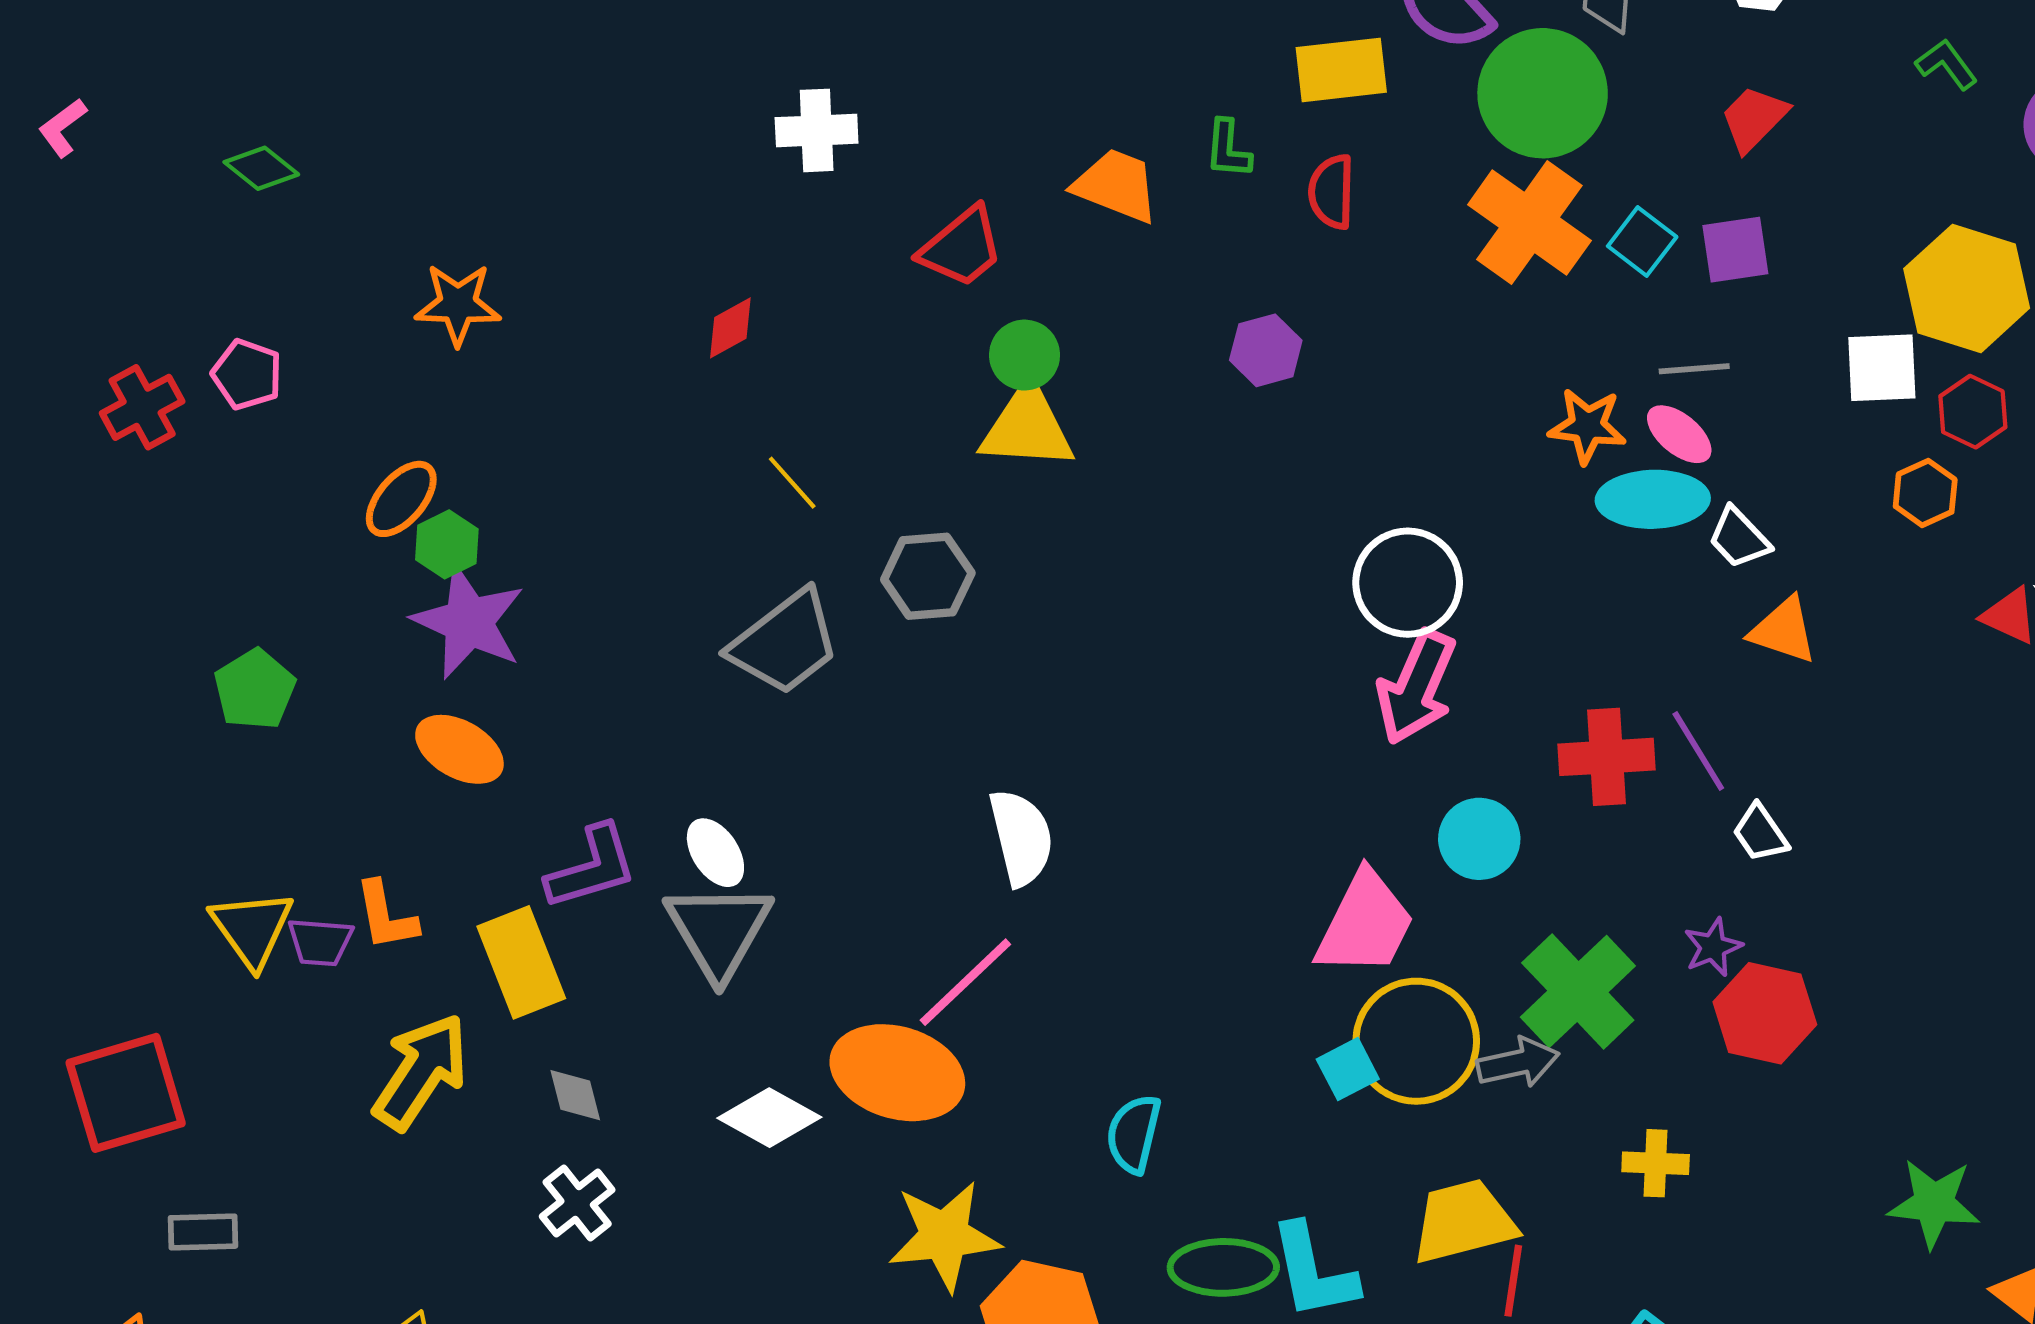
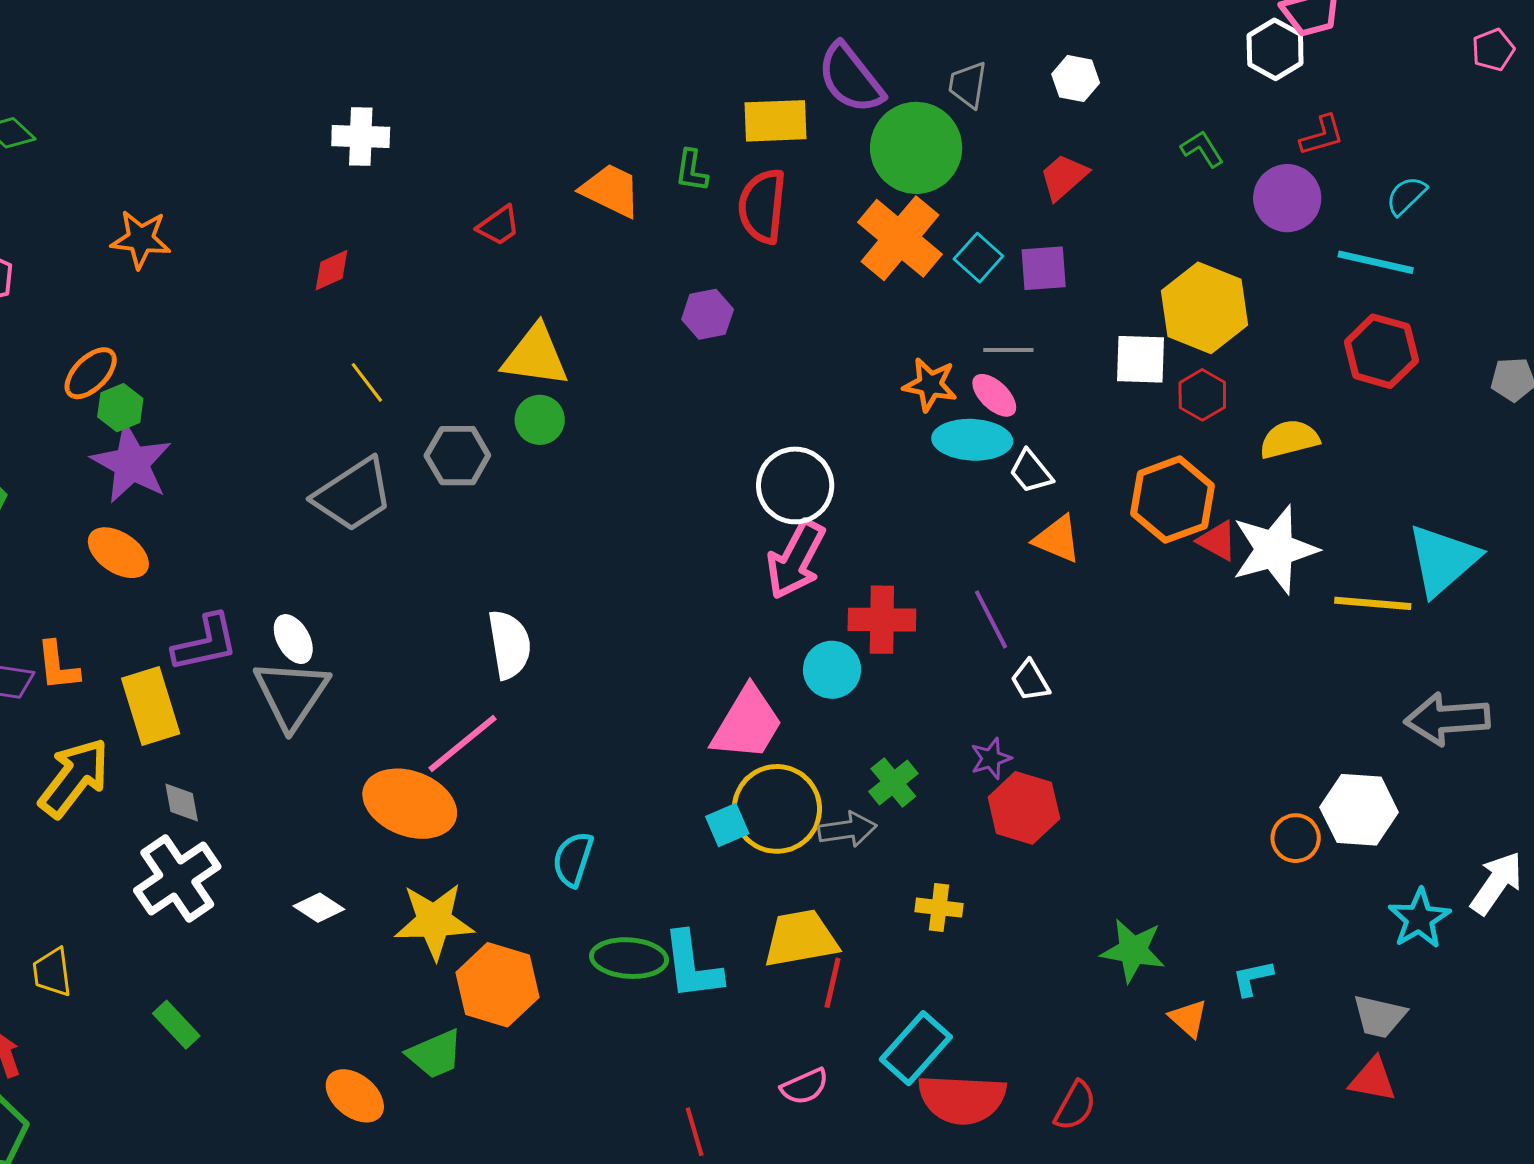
white cross: (817, 130) -> (361, 137), moved
red semicircle: (1332, 192) -> (762, 206), size x1.4
red trapezoid: (962, 247) -> (499, 226), size x0.7
green circle: (1025, 355) -> (540, 420), moved
orange hexagon: (1925, 493) -> (1173, 500), moved, size x1.8
red cross: (1606, 757) -> (882, 620), moved
green cross: (1578, 991) -> (893, 782), size x0.6
white diamond: (769, 1118) -> (319, 908), moved, size x0.7
white cross: (577, 1203) -> (177, 879), size x1.6

